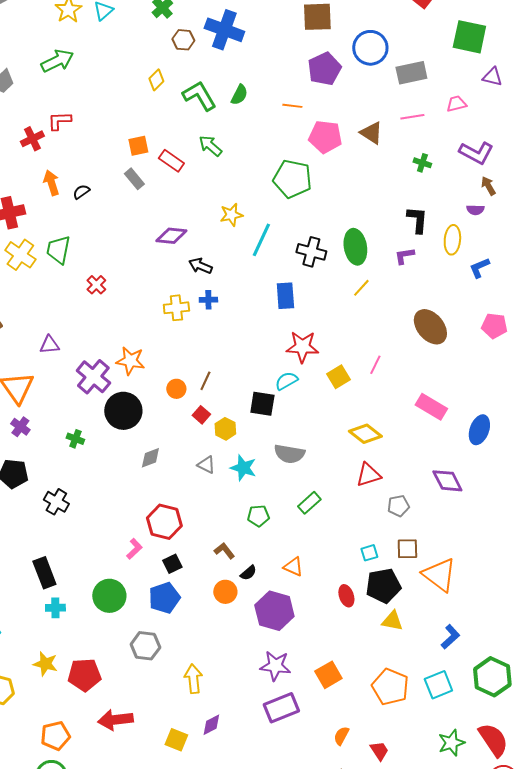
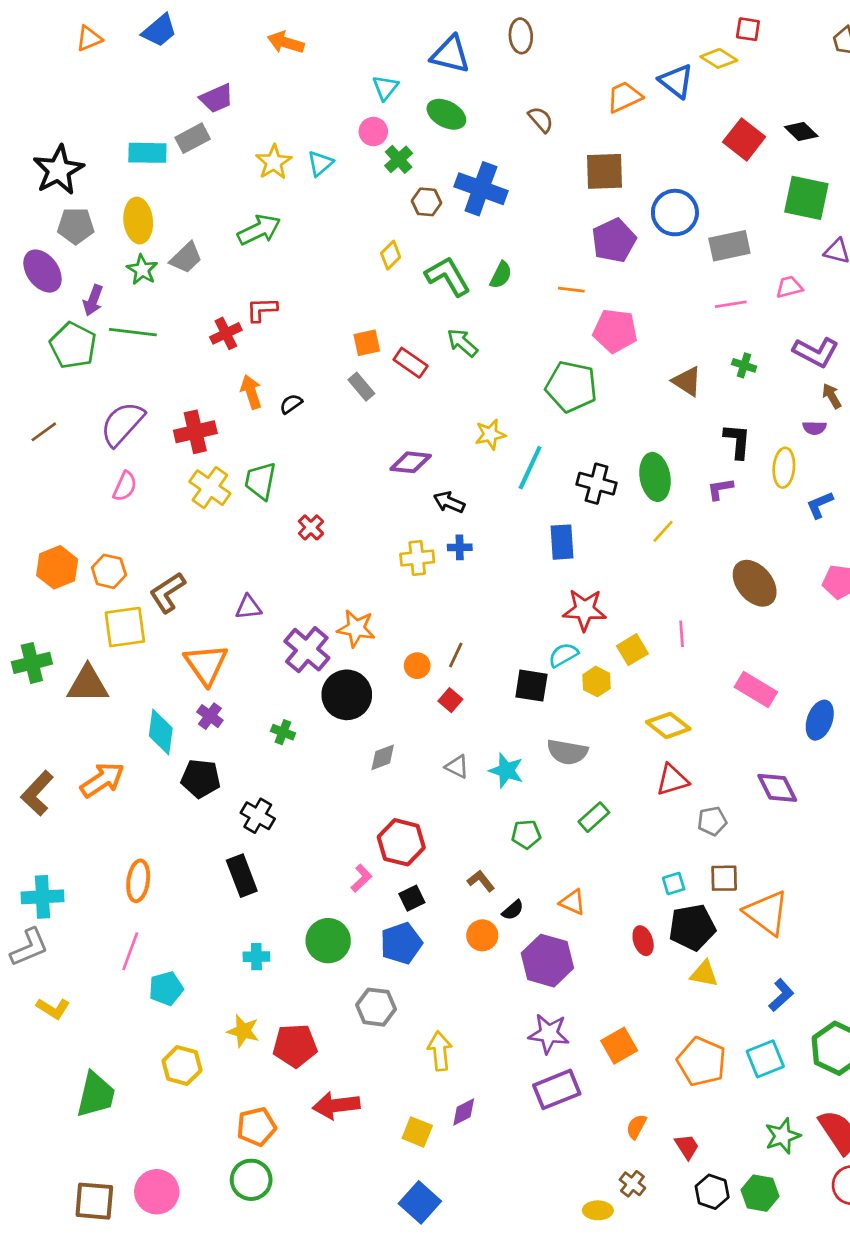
brown triangle: (371, 133) -> (687, 381), moved
pink line: (375, 365) -> (682, 634), turned -30
yellow hexagon: (225, 429) -> (597, 682), moved
black rectangle: (44, 573) -> (242, 876), moved

